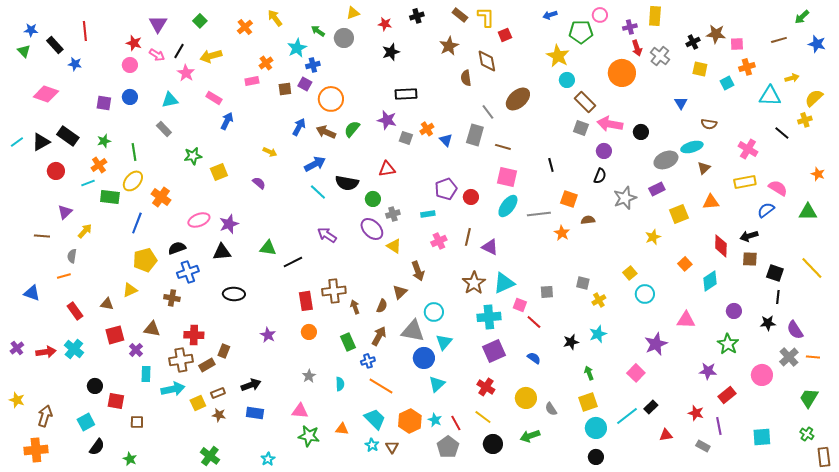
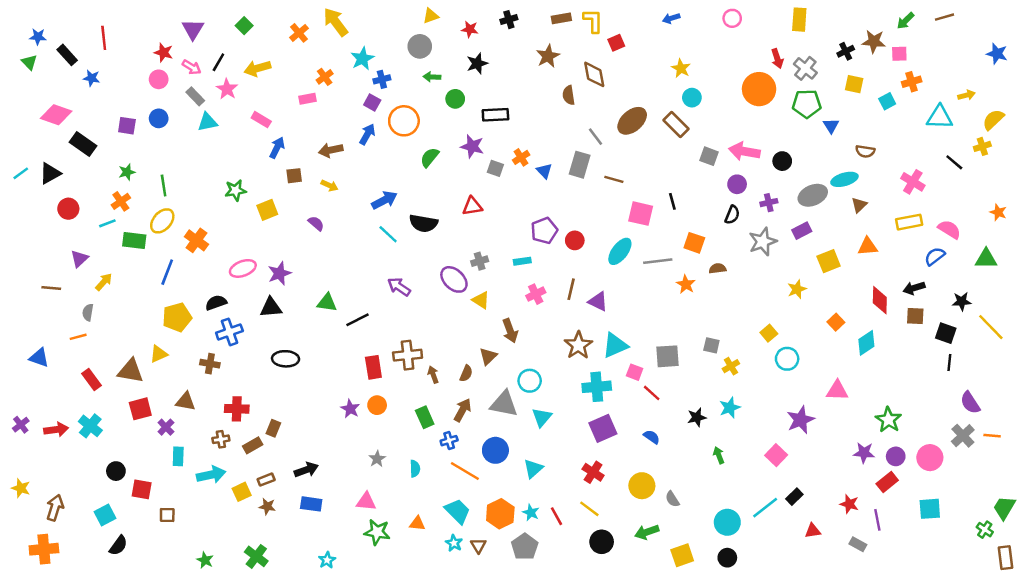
brown rectangle: (460, 15) -> (561, 18), turned -49
green arrow: (802, 17) -> (905, 21), moved
yellow arrow: (275, 18) -> (336, 22), size x1.4
purple cross: (630, 27) -> (769, 203), moved
green arrow: (318, 31) -> (432, 77), moved, turned -32
green pentagon: (581, 32) -> (807, 104), moved
brown line: (779, 40) -> (945, 17), moved
yellow star: (558, 56) -> (681, 68), size x0.7
brown square: (285, 89) -> (294, 176), moved
brown rectangle: (585, 102) -> (676, 124), moved
blue arrow: (299, 127) -> (367, 134), moved
gray rectangle: (164, 129) -> (195, 96), moved
brown arrow: (326, 132) -> (331, 150), moved, turned -36
black rectangle: (68, 136) -> (83, 144), moved
pink square: (507, 177) -> (641, 214), moved
green circle: (373, 199) -> (455, 99), moved
gray square: (547, 292) -> (668, 356), size x1.5
brown triangle: (107, 304) -> (131, 371), size x1.6
purple circle: (734, 311) -> (896, 456), moved
black star: (768, 323) -> (962, 301), moved
purple star: (268, 335) -> (350, 409), moved
blue circle: (424, 358) -> (495, 450), moved
brown cross: (181, 360) -> (221, 439), size x0.6
green trapezoid: (809, 398) -> (1004, 508), moved
yellow square: (588, 402) -> (682, 555), moved
cyan square: (762, 437) -> (930, 509), moved
gray pentagon: (448, 447) -> (525, 547), moved
green star: (130, 459) -> (205, 560), moved

